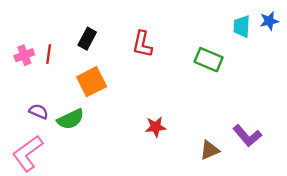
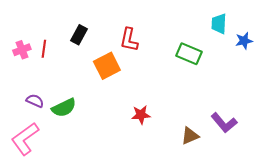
blue star: (269, 21) -> (244, 41), moved
orange square: (92, 82) -> (107, 66), moved

